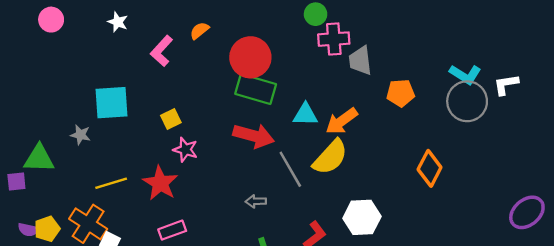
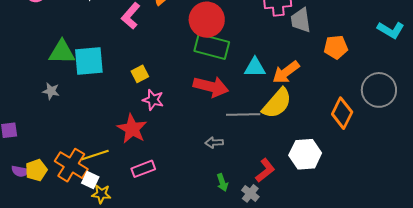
gray circle: (467, 101) -> (379, 90), moved
gray star: (80, 135) -> (51, 91), moved
green triangle: (39, 159) -> (62, 52), moved
orange diamond: (430, 168) -> (342, 113), moved
gray line: (290, 169) -> (243, 114), turned -60
yellow line: (111, 183) -> (95, 155), moved

